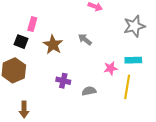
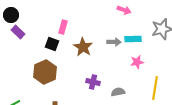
gray arrow: (85, 40) -> (114, 42), turned 144
cyan rectangle: (133, 60) -> (133, 39), moved
pink star: (111, 68) -> (137, 62), moved

